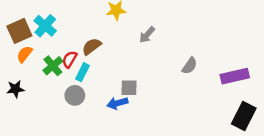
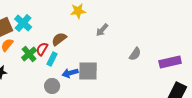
gray square: (129, 88) -> (88, 71), size x1.5
gray circle: (75, 95) -> (52, 86), moved
blue arrow: (117, 103) -> (70, 73), moved

